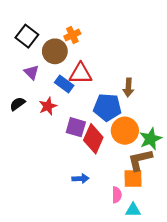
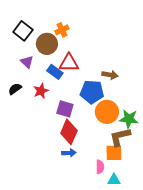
brown arrow: (128, 88) -> (110, 75), turned -84
red diamond: (93, 139) -> (69, 132), moved
green star: (151, 139) -> (129, 119), turned 30

